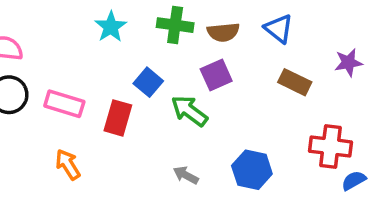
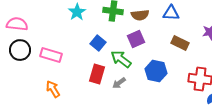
blue triangle: (279, 29) -> (171, 13), turned -36
red rectangle: (118, 118) -> (97, 74), moved
blue hexagon: (252, 170) -> (156, 71), moved
gray arrow: (186, 175) -> (119, 83), moved, turned -64

